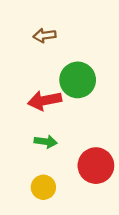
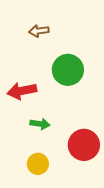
red arrow: (45, 100) -> (22, 91), moved

